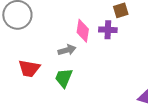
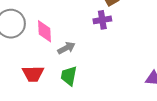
pink diamond: (83, 31) -> (44, 31), moved

